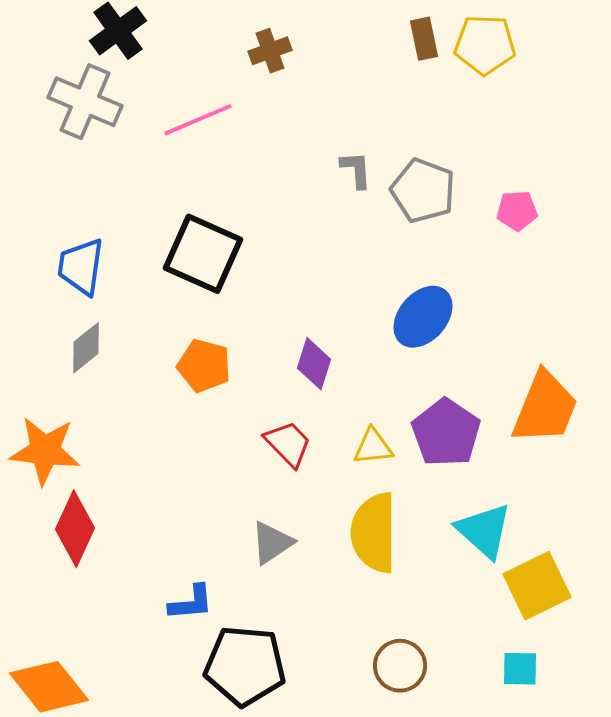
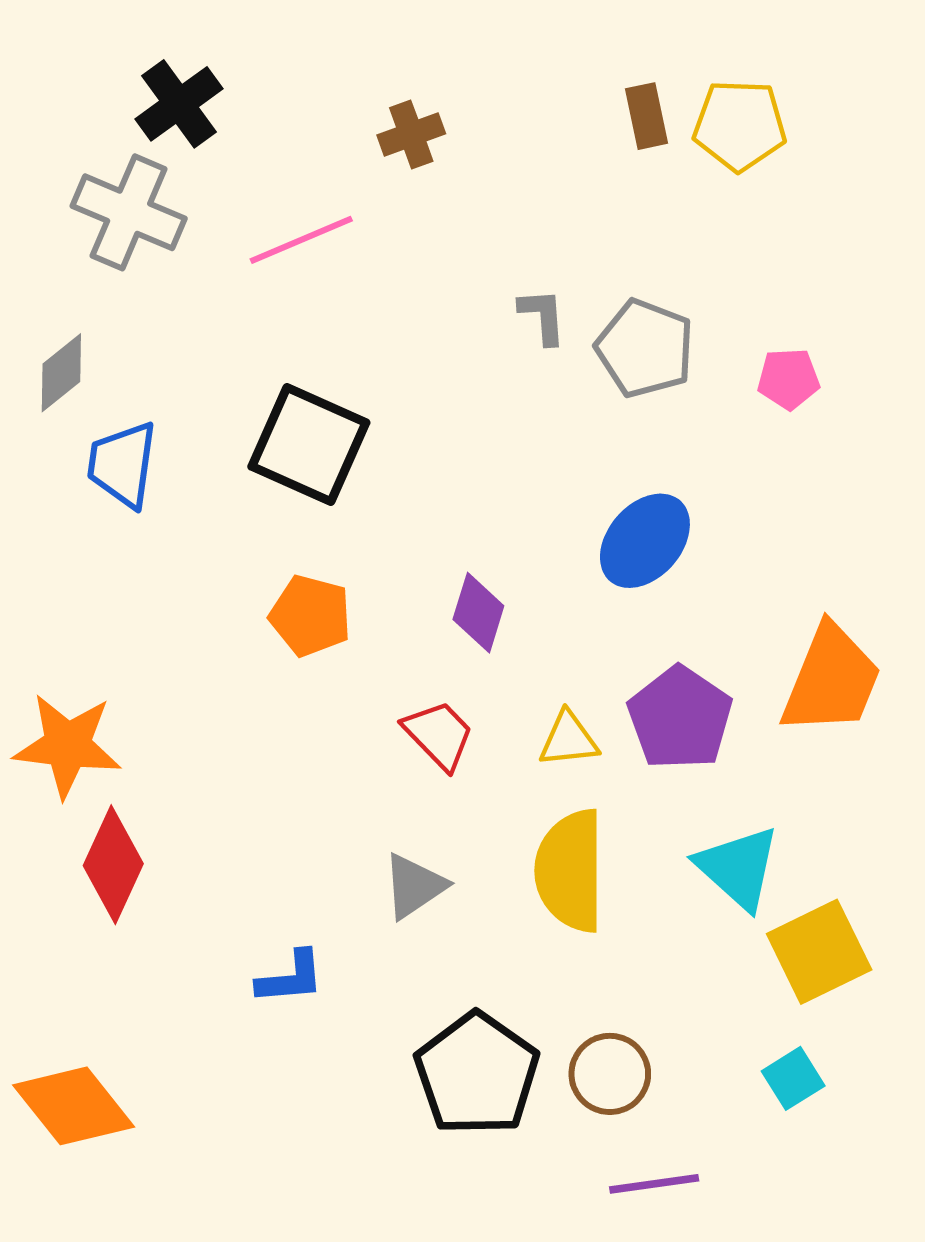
gray diamond: (86, 348) -> (61, 373), moved
black pentagon: (245, 666) -> (477, 1074), moved, turned 30
cyan square: (520, 669) -> (793, 1078), turned -33

